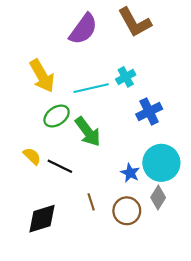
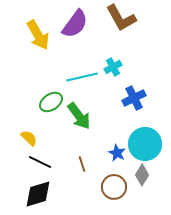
yellow arrow: (42, 76) -> (38, 35), moved
black line: (60, 166) -> (40, 162), moved
brown line: (91, 202) -> (82, 164), moved

